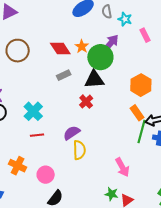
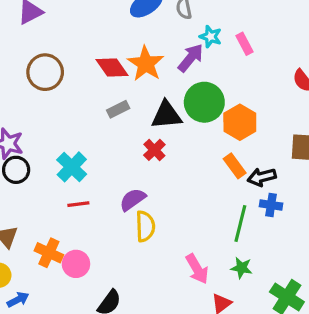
cyan star: (125, 19) -> (211, 37), moved
orange star: (82, 46) -> (146, 64), size x1.6
green circle: (100, 57) -> (204, 102), moved
green line: (141, 132) -> (240, 223), moved
pink arrow: (122, 167) -> (197, 269), moved
pink circle: (46, 175) -> (76, 264), moved
green star: (111, 194) -> (241, 268), moved

